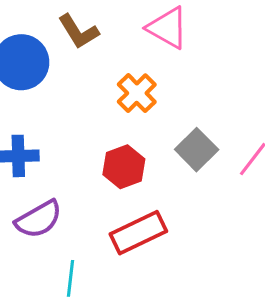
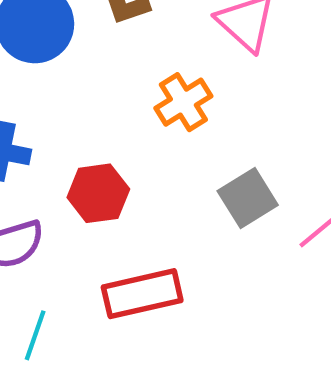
red hexagon: (124, 167) -> (98, 193), moved

